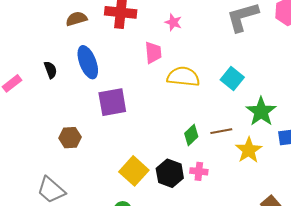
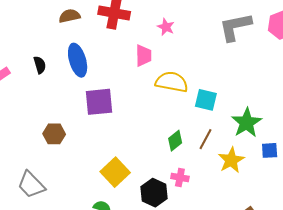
cyan square: (232, 79) -> (206, 100), moved, turned -30
brown line: (221, 131) -> (205, 139), turned -55
black hexagon: (170, 173) -> (154, 193), moved

